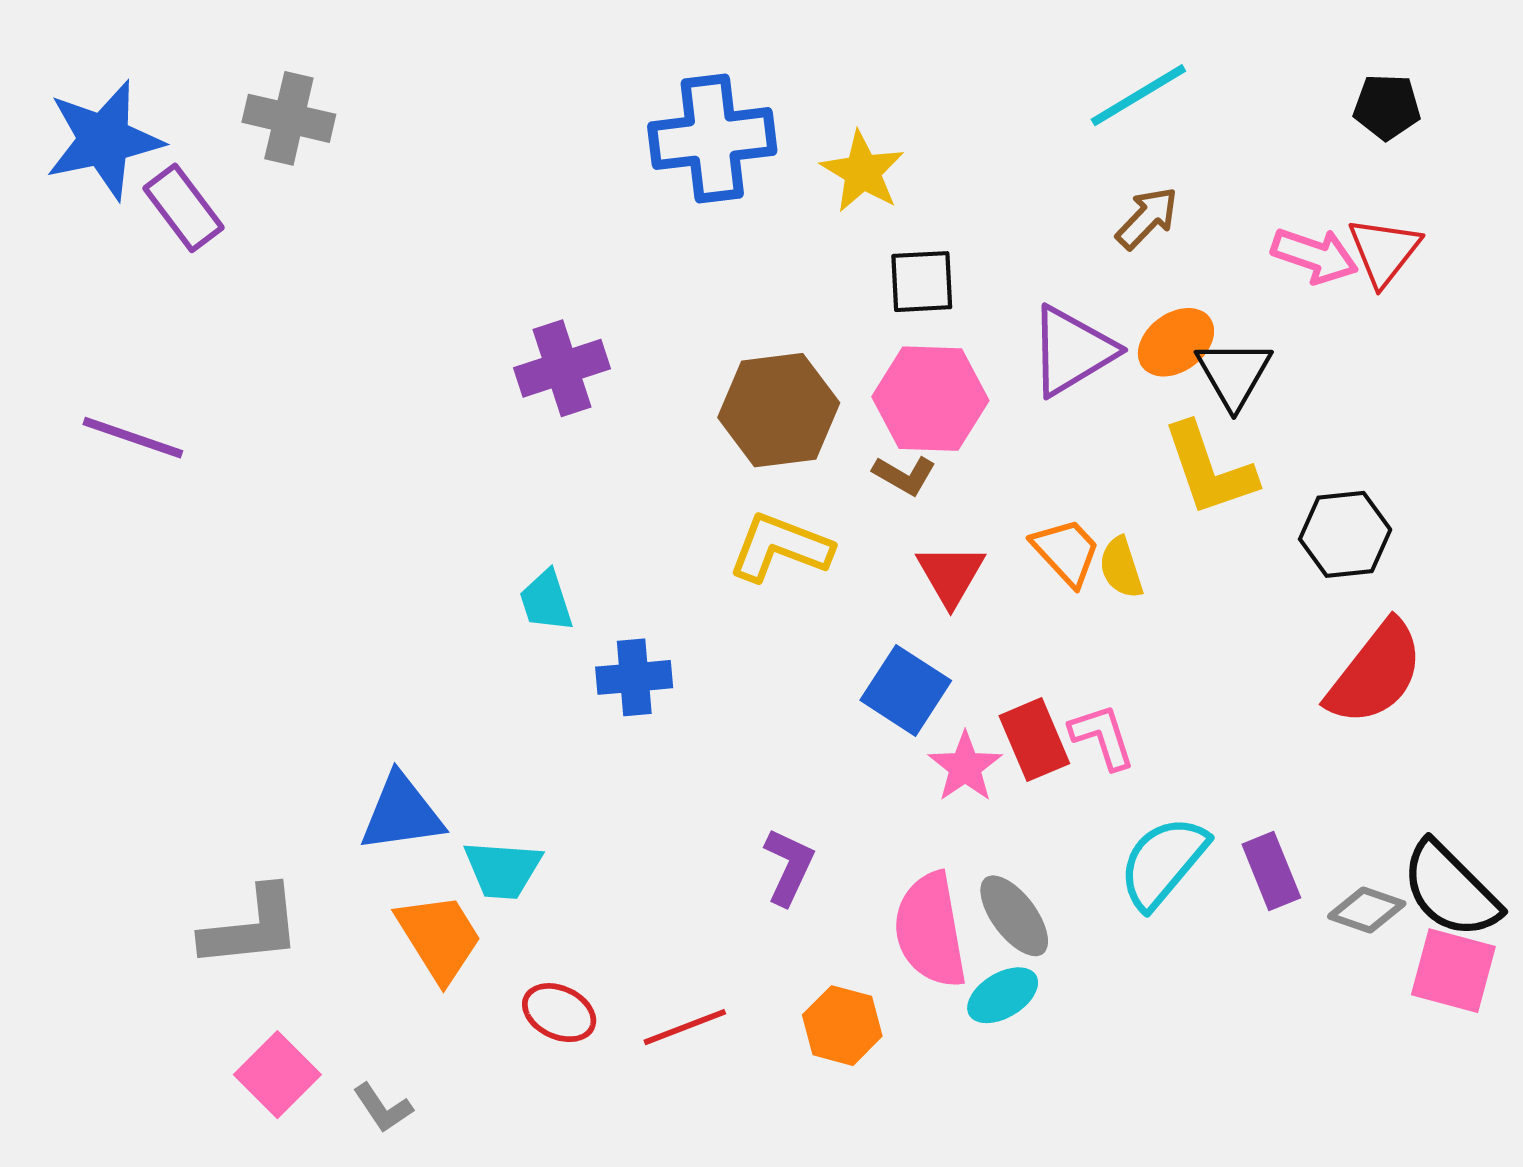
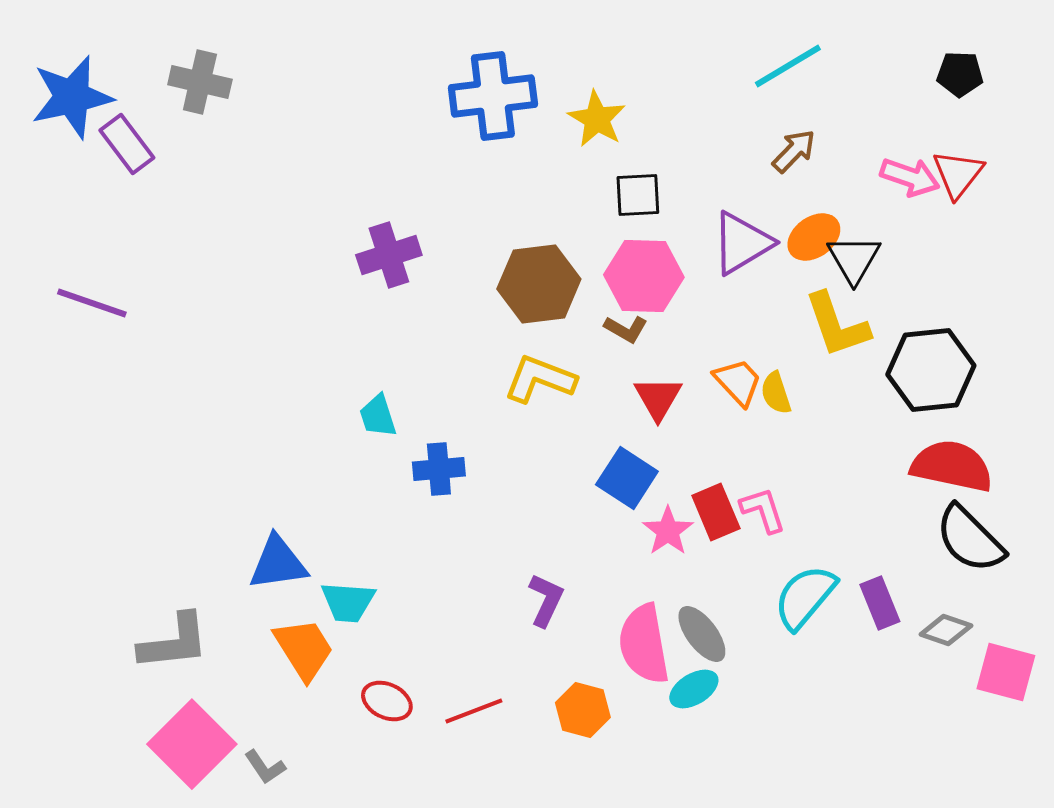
black hexagon: (1345, 534) -> (931, 370), size x1.4
red semicircle: (1375, 673) -> (952, 466), turned -116
black semicircle: (1450, 890) -> (970, 539), moved
pink square: (277, 1075) -> (192, 744), size x1.5

